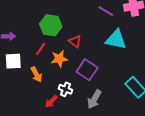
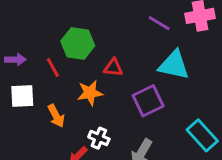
red triangle: (75, 42) -> (113, 68), turned -32
red line: (40, 49) -> (53, 67), moved, turned -64
purple square: (87, 70) -> (148, 101), moved, turned 30

